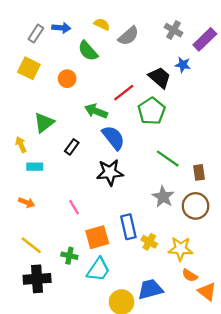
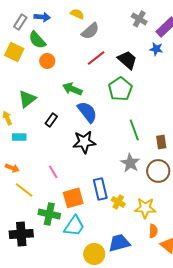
gray semicircle: (128, 36) -> (90, 31), moved
green semicircle: (88, 51) -> (37, 40), moved
blue star: (183, 65) -> (156, 49), moved
red line: (124, 93) -> (96, 58), moved
green line: (168, 159) -> (134, 130), turned 35
yellow line: (31, 245) -> (24, 190), moved
green cross: (69, 256) -> (49, 214), size x1.5
orange semicircle: (190, 275) -> (153, 231), turned -120

